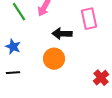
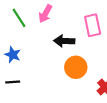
orange circle: (54, 59) -> (76, 67), moved

